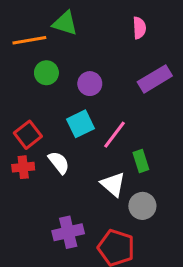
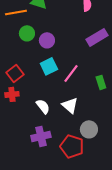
purple circle: (90, 84) -> (47, 40), moved
green rectangle: (141, 161) -> (101, 82), moved
white semicircle: (59, 163) -> (43, 106), moved
gray circle: (142, 206) -> (89, 129), moved

